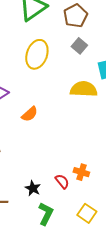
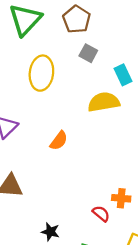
orange semicircle: (30, 114) -> (59, 141), moved
black star: (33, 188) -> (50, 232), moved

